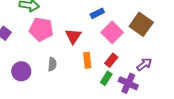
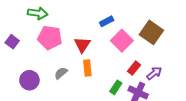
orange rectangle: (87, 60) -> (87, 68), moved
red rectangle: (111, 60) -> (134, 68), moved
gray semicircle: (52, 64) -> (61, 73), turned -136

